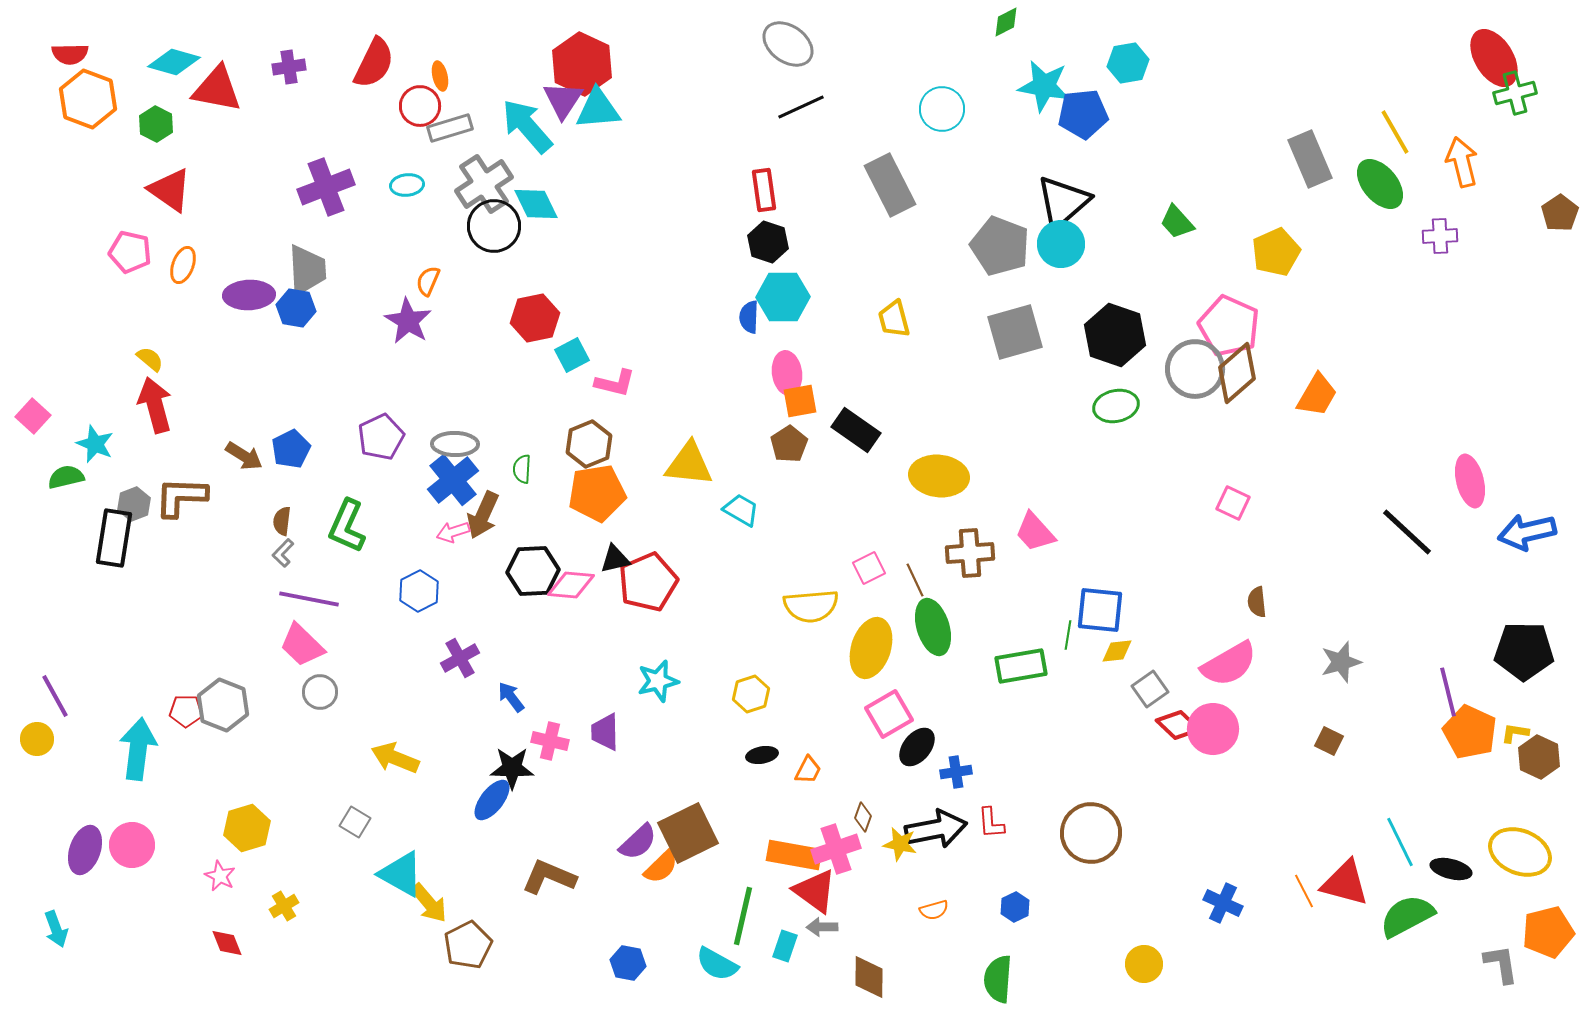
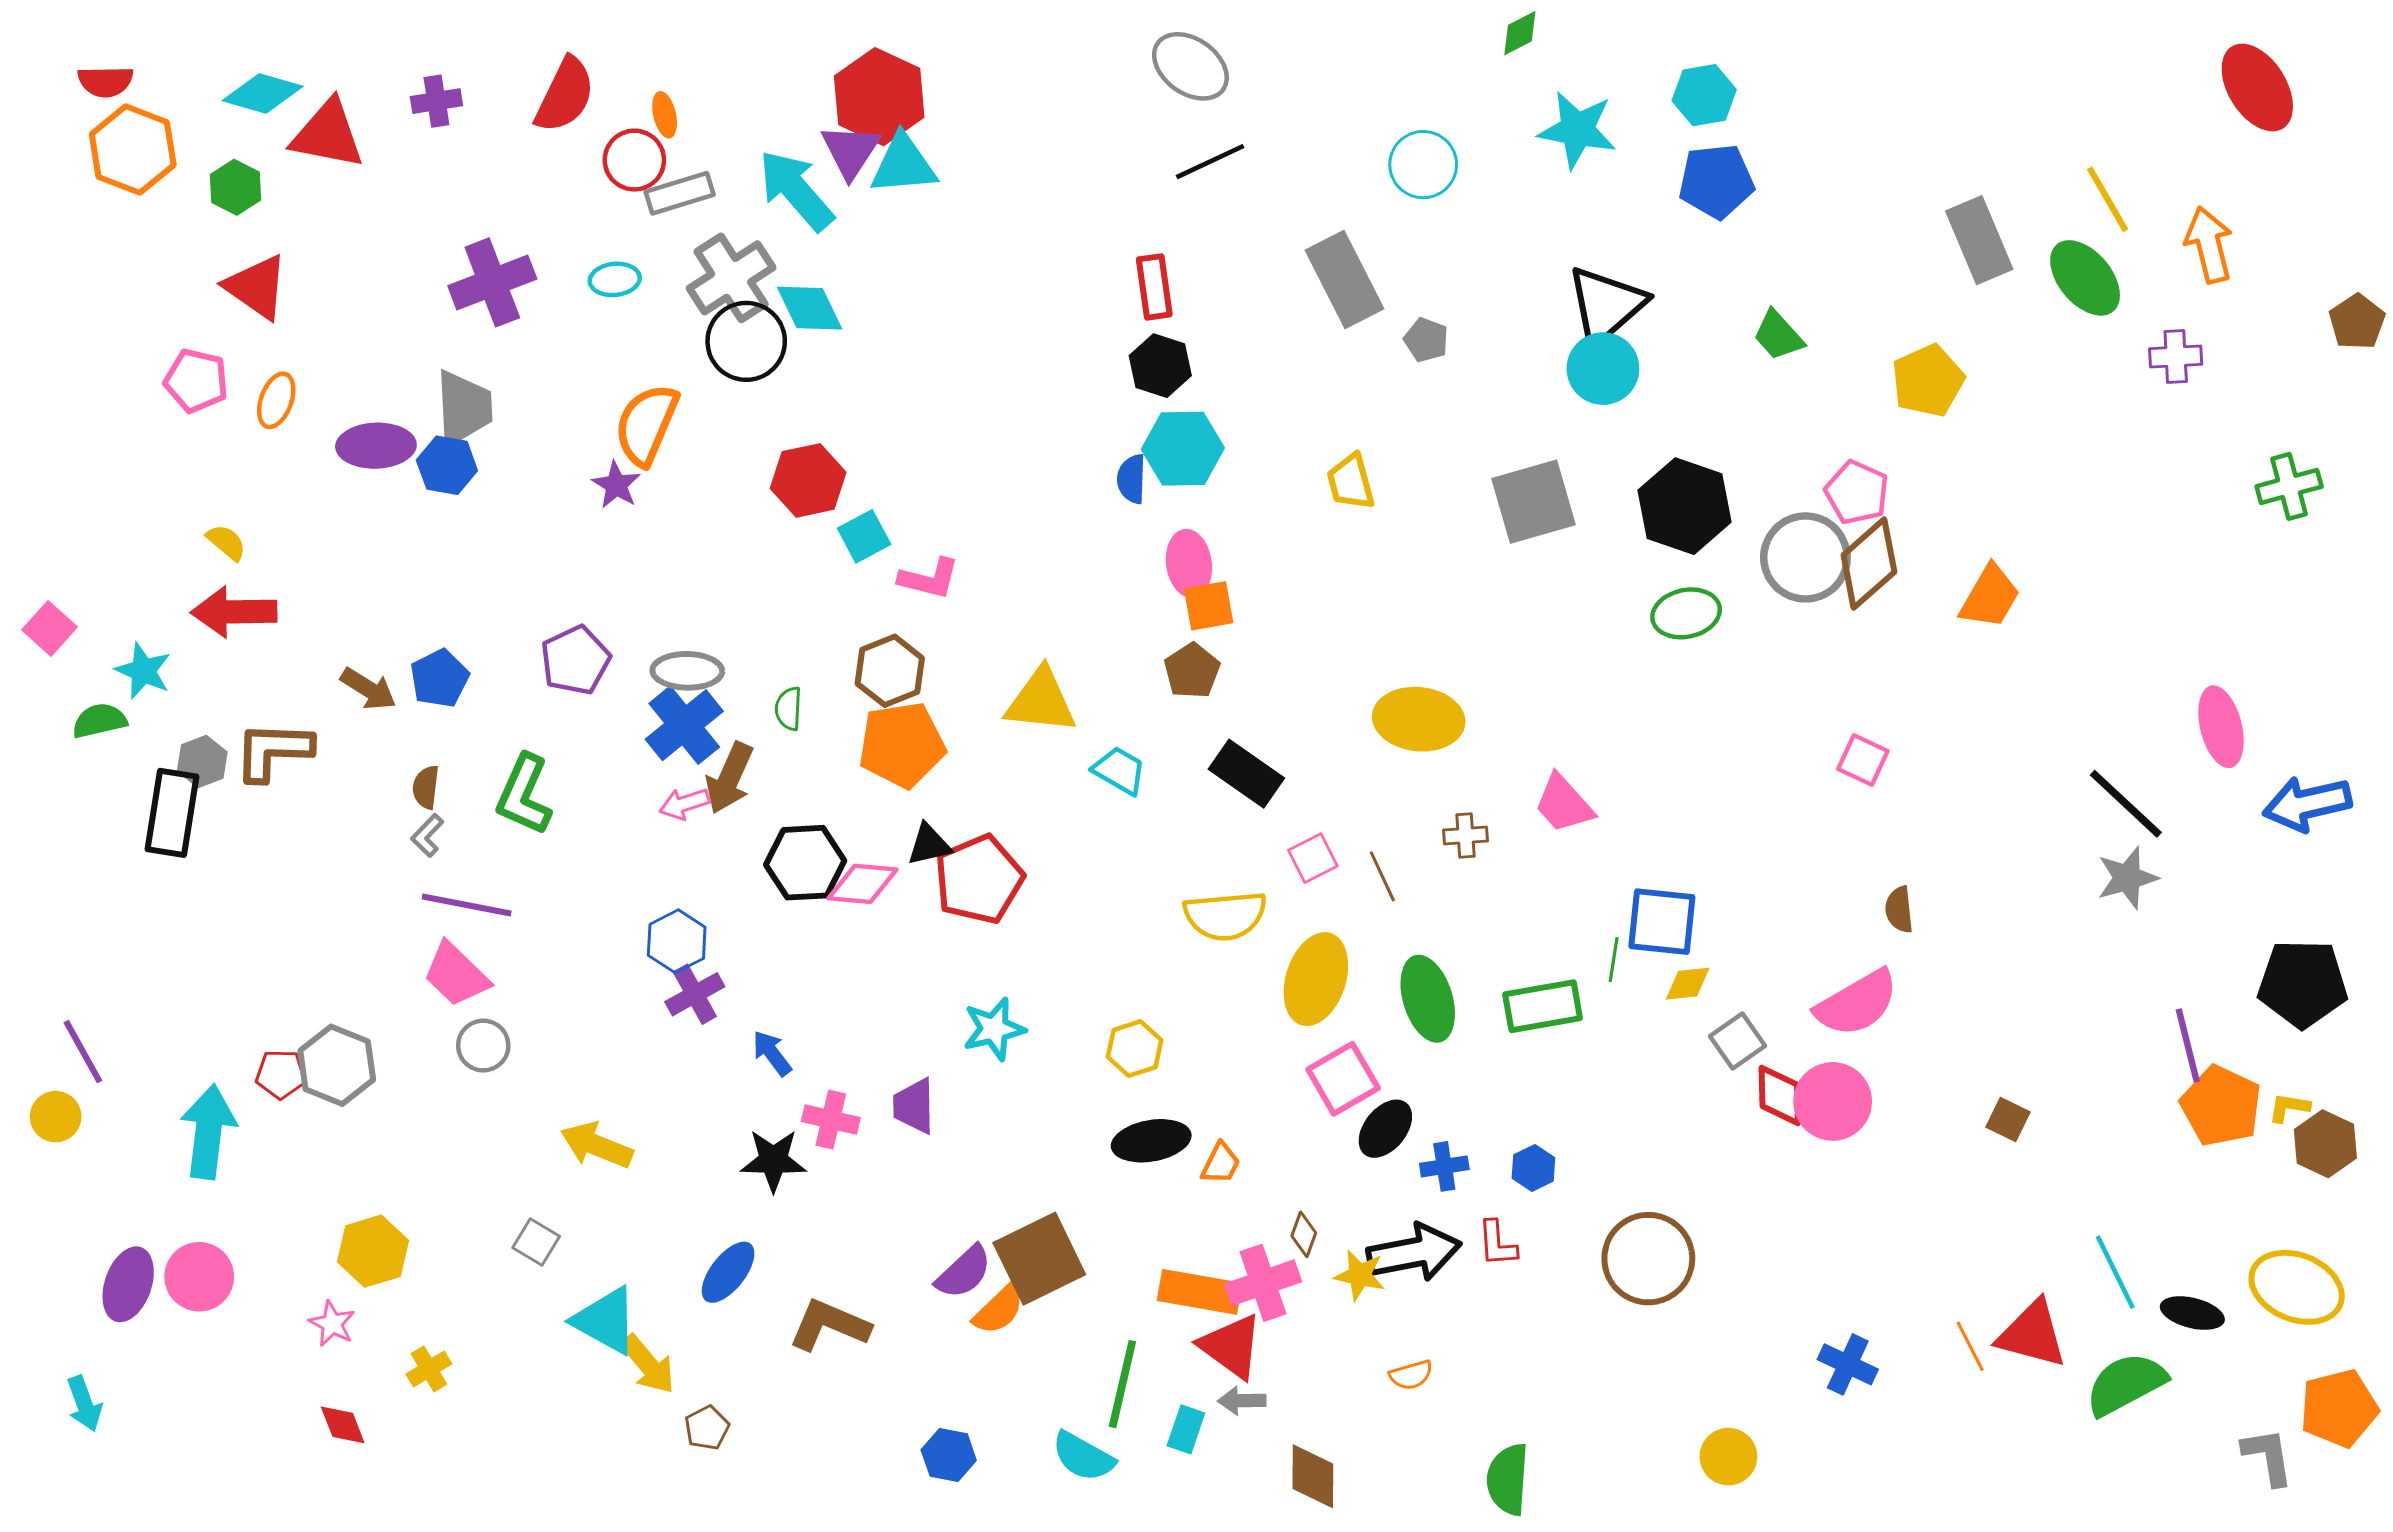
green cross: (1515, 93) -> (2289, 486), moved
blue pentagon: (1083, 114) -> (1716, 181), moved
gray pentagon: (1000, 246) -> (1426, 340), moved, size x0.5
orange semicircle: (428, 281) -> (646, 424), size x1.8
purple star: (408, 321) -> (616, 485), size x0.7
pink pentagon: (1229, 326) -> (1857, 492), size x0.7
red arrow: (155, 405) -> (234, 612), turned -76
black rectangle: (856, 430) -> (1246, 774), moved
brown cross: (970, 553) -> (1465, 836), size x0.6
blue hexagon: (419, 591) -> (677, 941), moved
green ellipse: (933, 627) -> (1428, 999), moved
gray star: (1341, 662) -> (2127, 878), moved
red diamond: (1178, 725) -> (1780, 1095), turned 45
black ellipse: (762, 755) -> (1151, 1141), size x1.6
blue ellipse: (492, 800) -> (728, 1272), moved
blue hexagon: (1015, 907) -> (1533, 1168), moved
brown pentagon: (468, 945) -> (707, 1428), size x0.6

